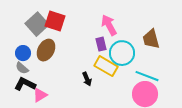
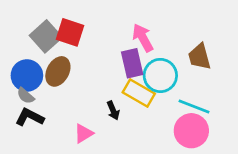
purple rectangle: (101, 44) -> (132, 63), size x1.5
blue circle: (23, 53) -> (27, 75), size x1.5
pink triangle: (40, 95) -> (84, 133), moved

